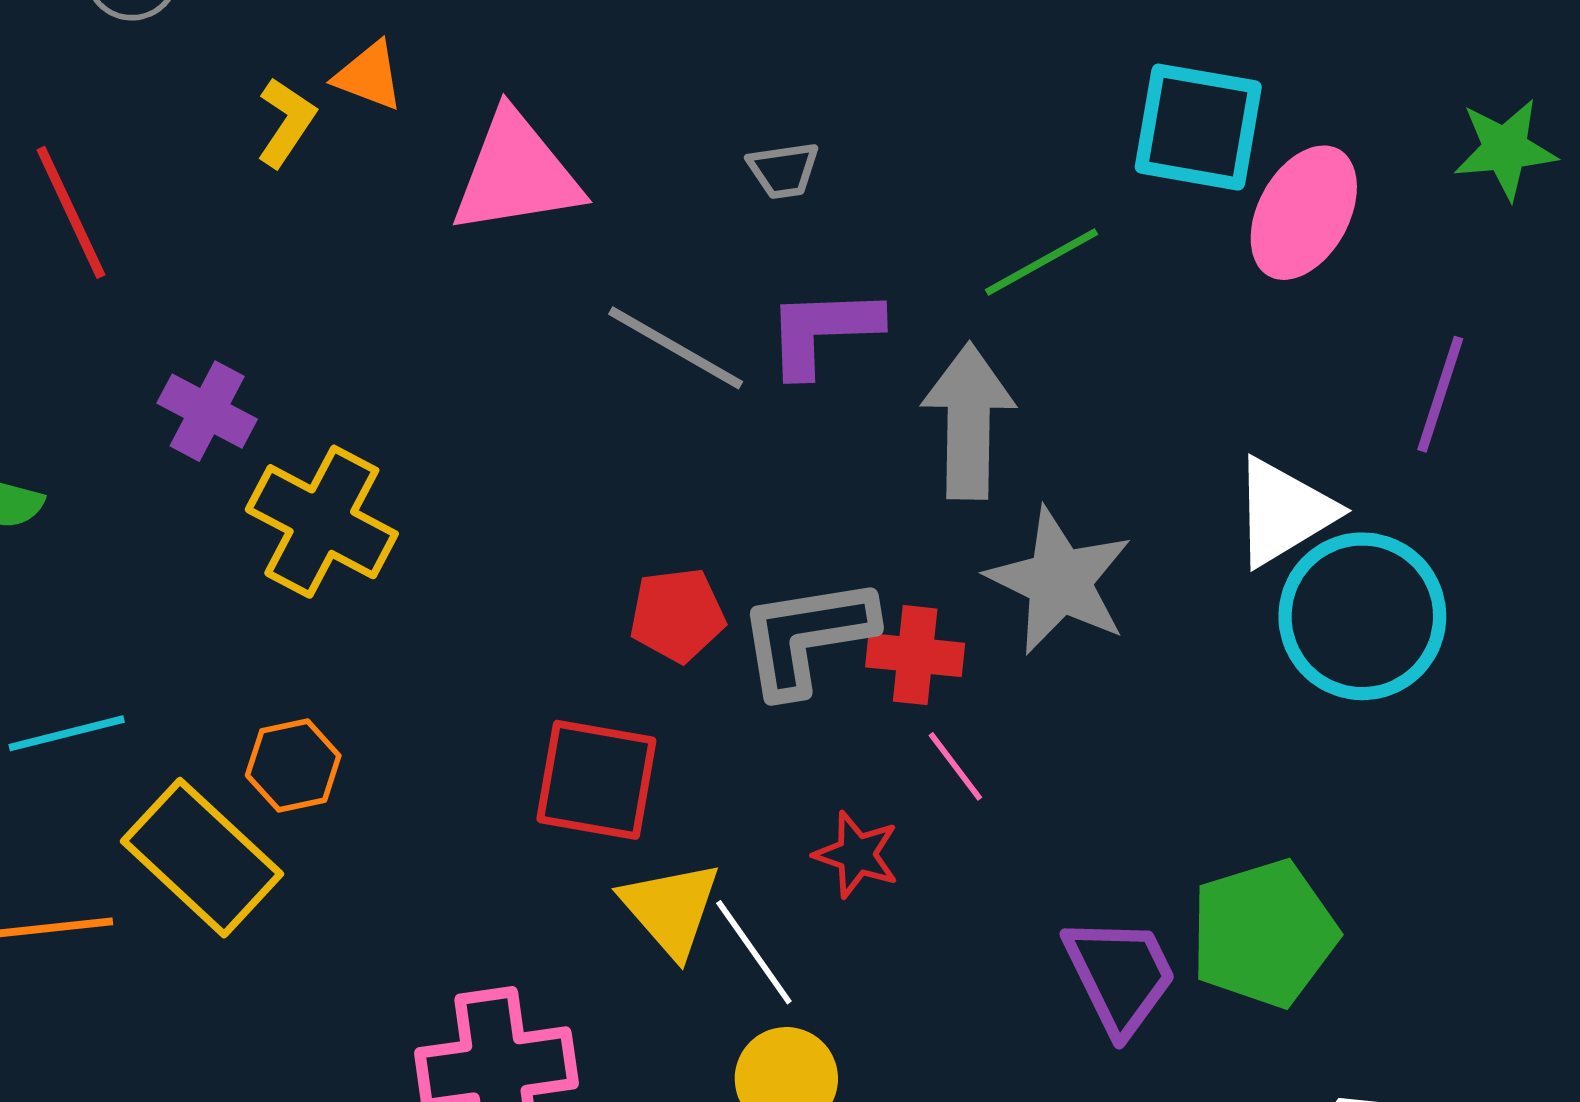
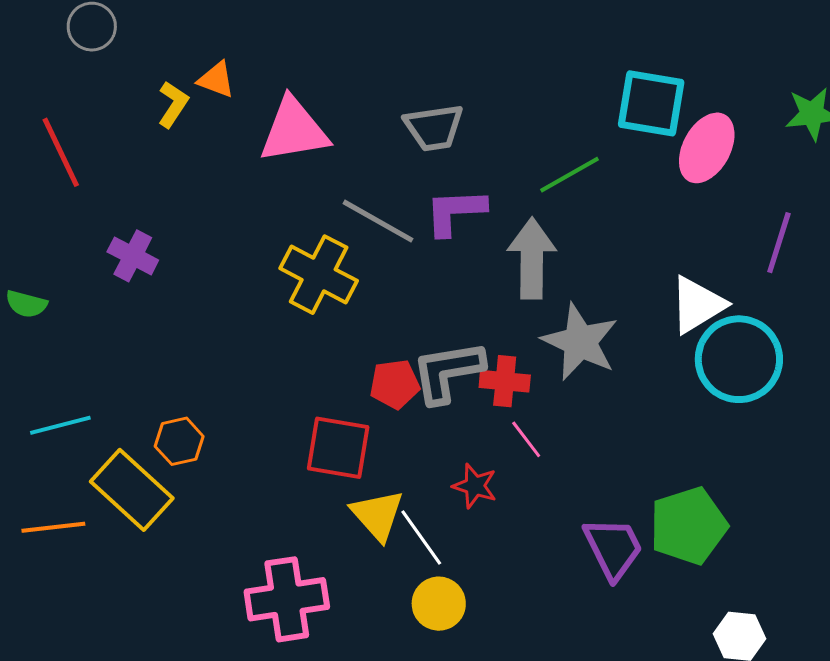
gray trapezoid: (783, 170) -> (434, 128), size x1.6
yellow cross: (322, 522) -> (319, 275), moved
red pentagon: (677, 615) -> (395, 384), moved

